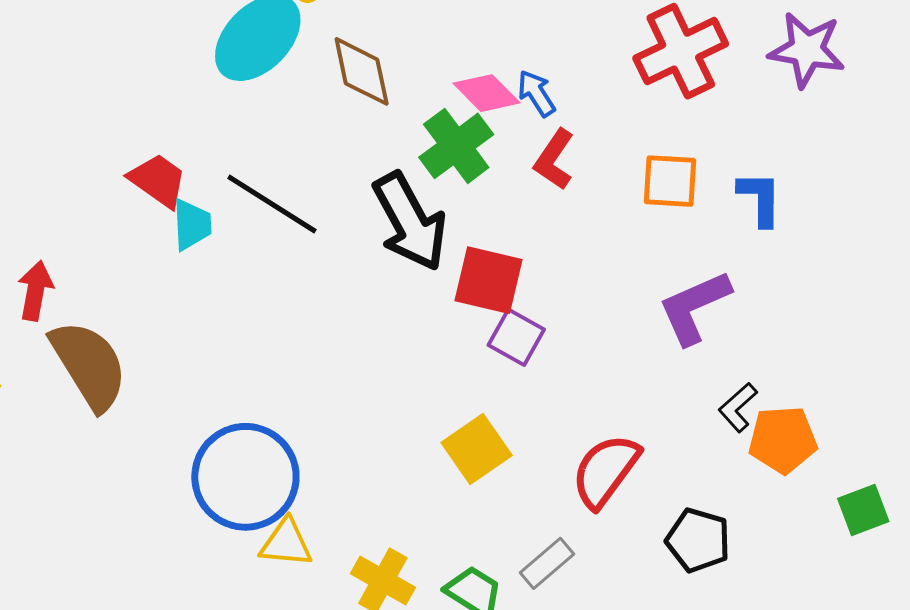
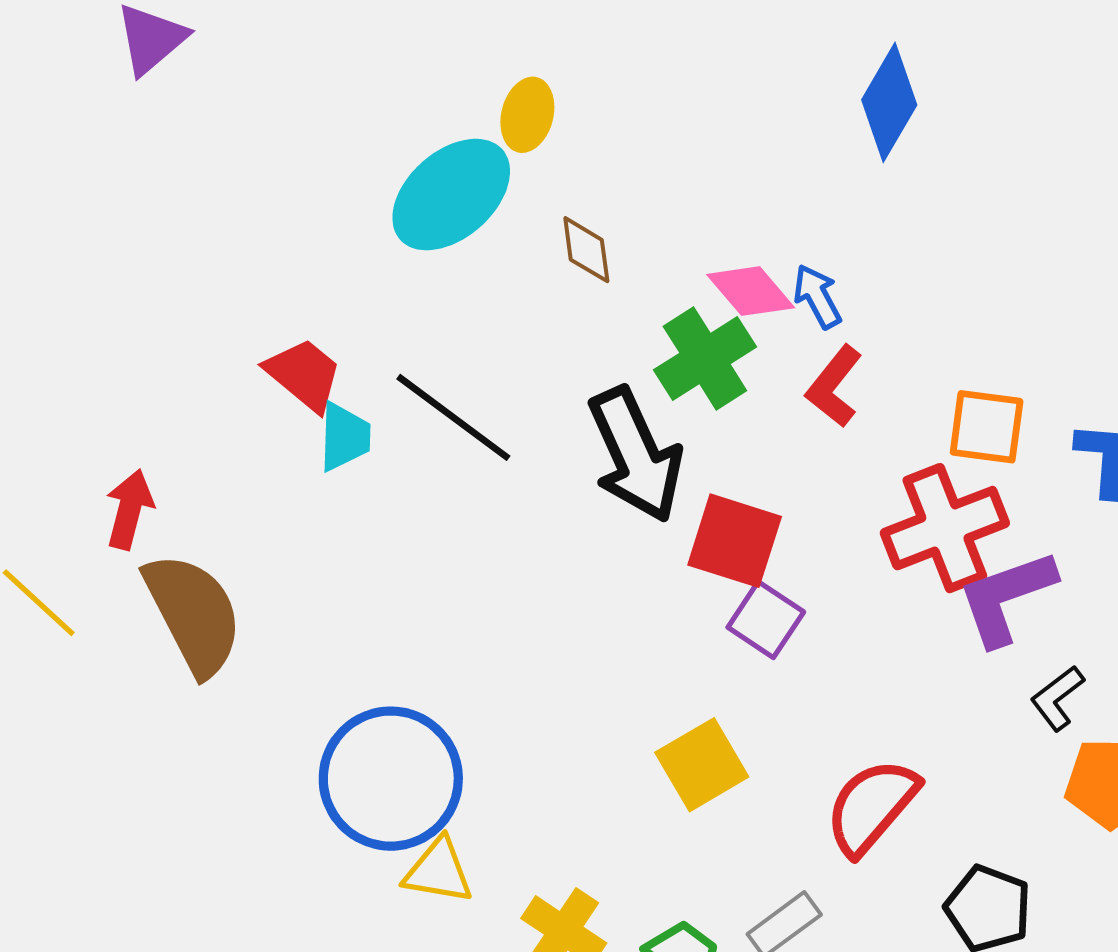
red cross: (681, 51) -> (945, 528), moved
brown diamond: (362, 71) -> (586, 250), size x0.7
black L-shape: (738, 407) -> (1057, 698), moved

